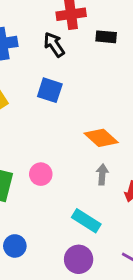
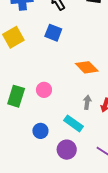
gray arrow: (102, 174) -> (87, 102), moved
blue circle: (15, 246) -> (40, 131), moved

